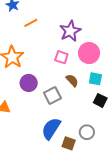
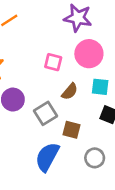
purple star: (70, 31) -> (78, 18), moved, turned -30
brown semicircle: (72, 80) -> (70, 91), turned 88
brown square: (69, 143) -> (72, 130), moved

